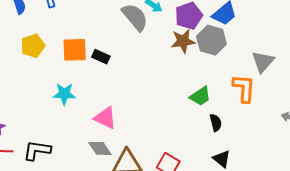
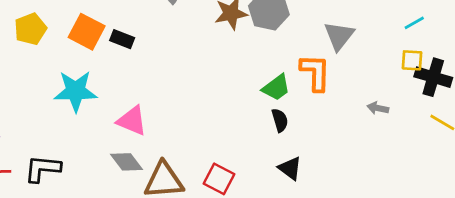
orange square: (75, 50) -> (87, 32), turned 32
cyan star: (64, 94) -> (76, 91), size x1.4
green trapezoid: (200, 96) -> (276, 88), moved

